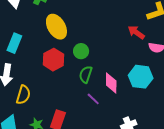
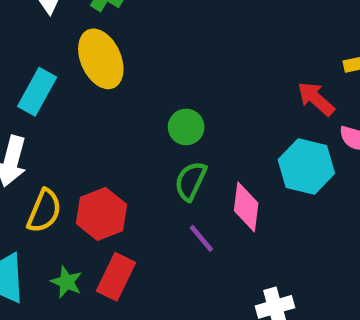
yellow ellipse: (56, 27) -> (101, 59), moved
red hexagon: (53, 60) -> (101, 214), moved
cyan hexagon: (141, 77) -> (306, 166), moved

